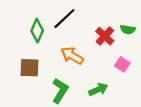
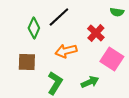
green semicircle: (128, 29) -> (117, 12), moved
orange arrow: (72, 56) -> (66, 51), turned -45
pink square: (122, 64) -> (112, 59), size x1.6

